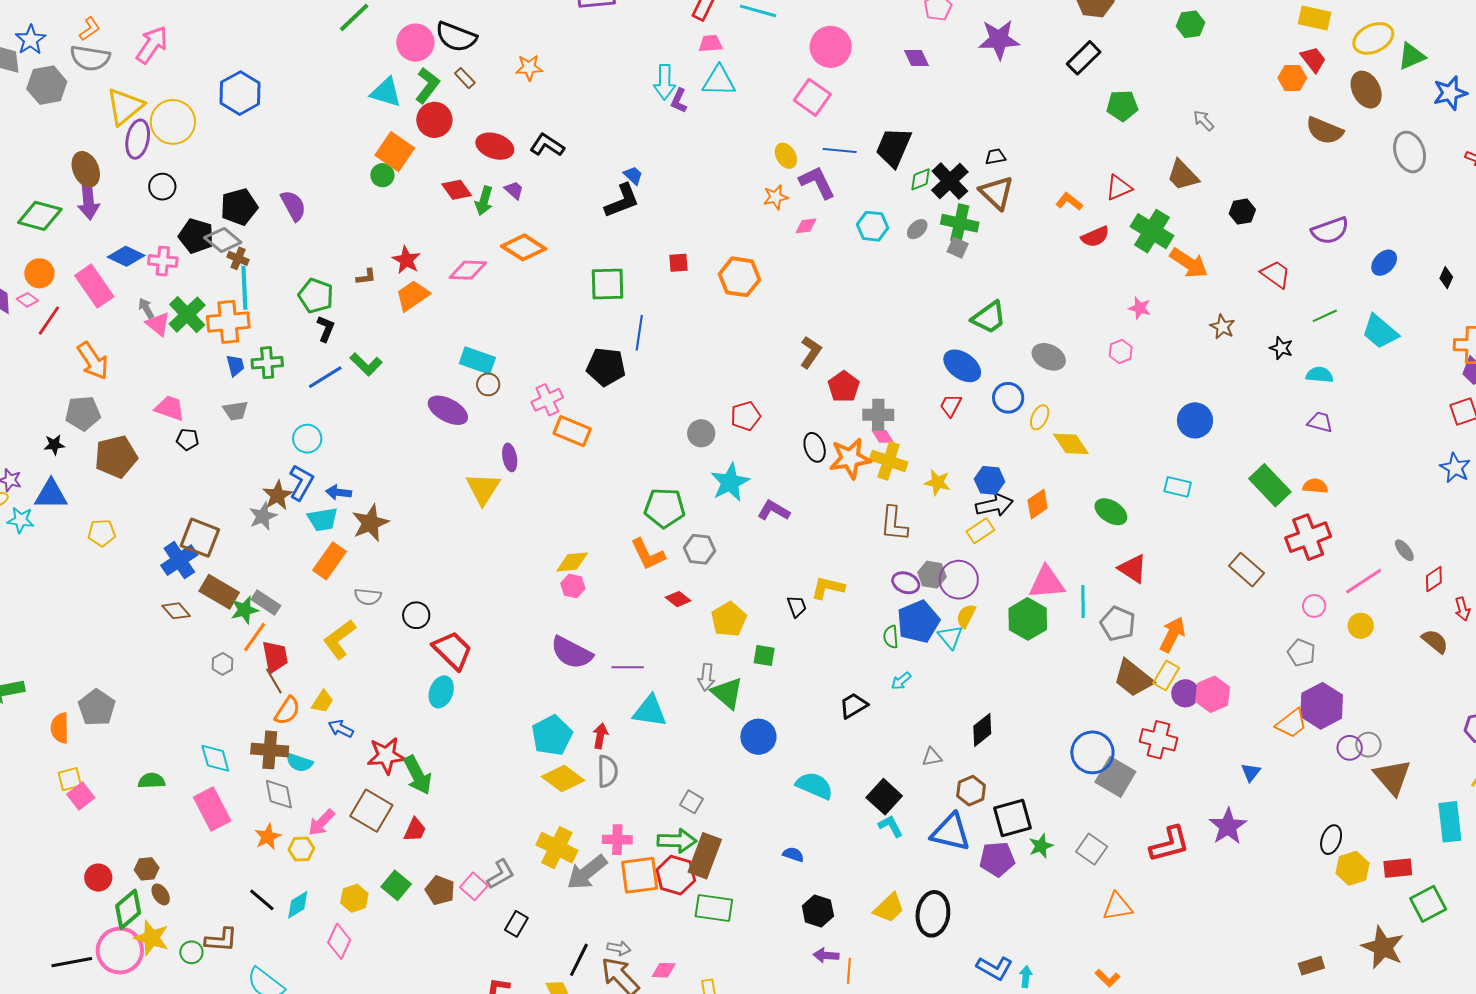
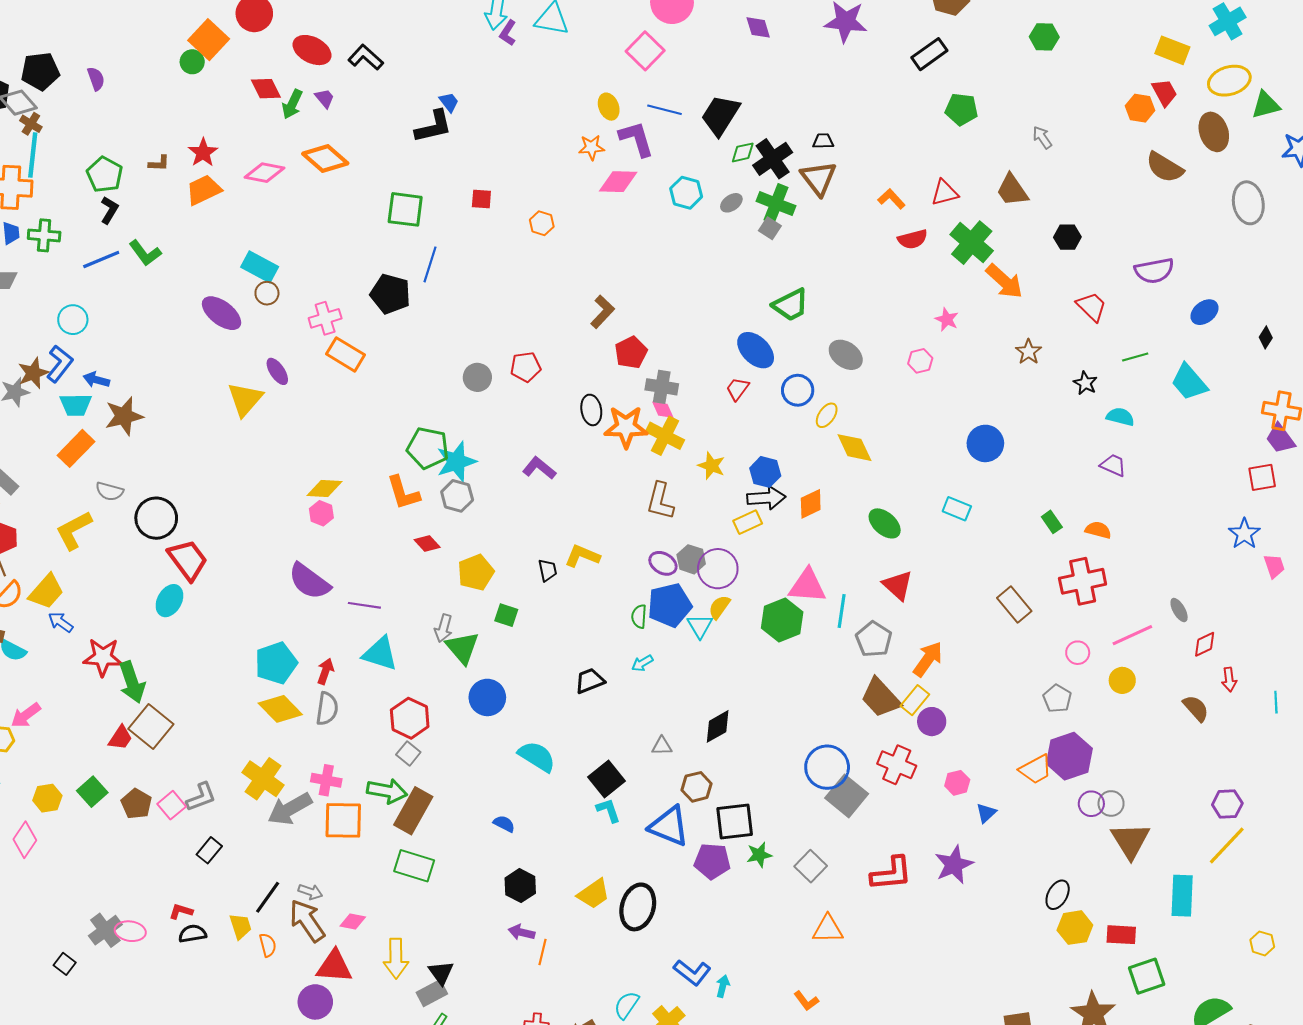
purple semicircle: (293, 206) -> (96, 79), size x0.7
pink diamond: (806, 226) -> (618, 182), size x1.6
orange hexagon: (739, 277) -> (542, 223), size x0.6
purple ellipse: (510, 457) -> (277, 371), turned -32
cyan star: (730, 482) -> (456, 462), moved
green rectangle: (1270, 485) -> (1052, 522), size x0.5
black circle: (416, 615) -> (156, 518), size x1.5
pink hexagon: (1213, 694) -> (957, 783), moved, size x0.7
yellow trapezoid: (323, 702) -> (46, 592), size x1.5
brown square: (371, 811) -> (151, 727), moved
red hexagon: (676, 875) -> (410, 718), moved

